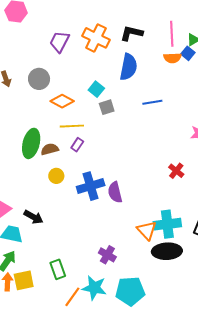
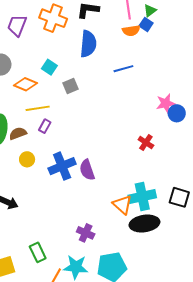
cyan square: (96, 89) -> (49, 67), moved
blue line: (152, 102) -> (123, 69), moved

